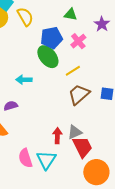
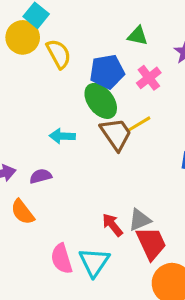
yellow semicircle: (25, 17) -> (59, 54), moved
brown trapezoid: (79, 94) -> (116, 134), moved, turned 95
red arrow: (57, 136) -> (112, 225), turned -42

